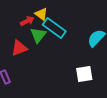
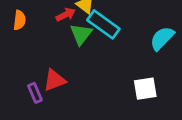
red triangle: (19, 48) -> (54, 80), moved

